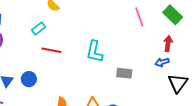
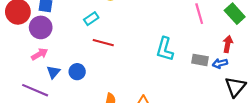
cyan L-shape: (94, 52) -> (165, 49), moved
gray rectangle: (124, 73) -> (200, 60), moved

